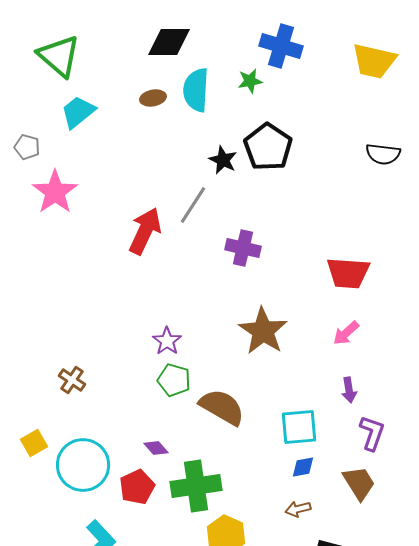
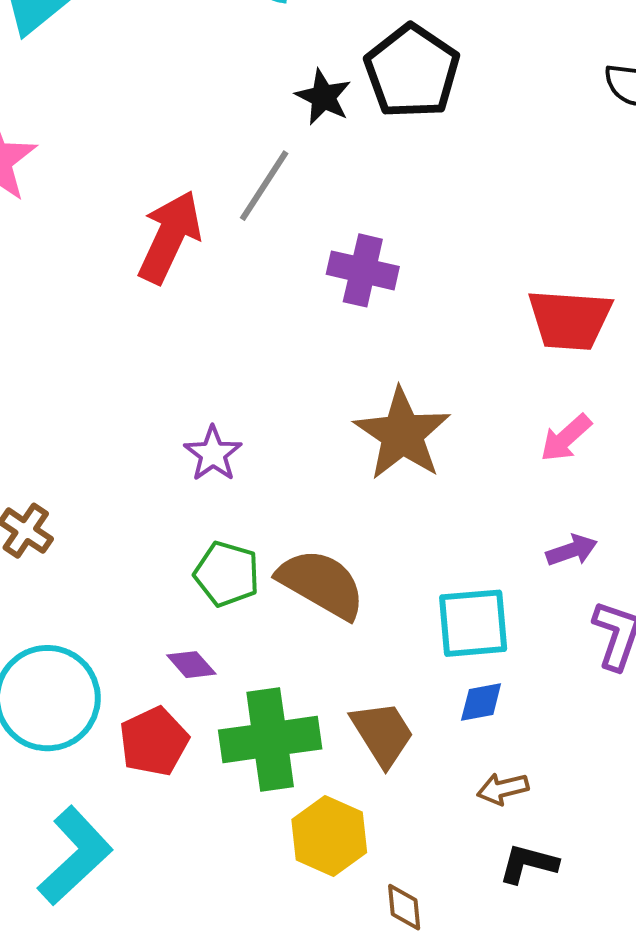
green pentagon: (174, 380) -> (227, 574), moved
purple arrow: (349, 390) -> (572, 550), turned -100
brown trapezoid: (359, 483) -> (382, 734), moved
brown arrow: (298, 509) -> (503, 789), moved

